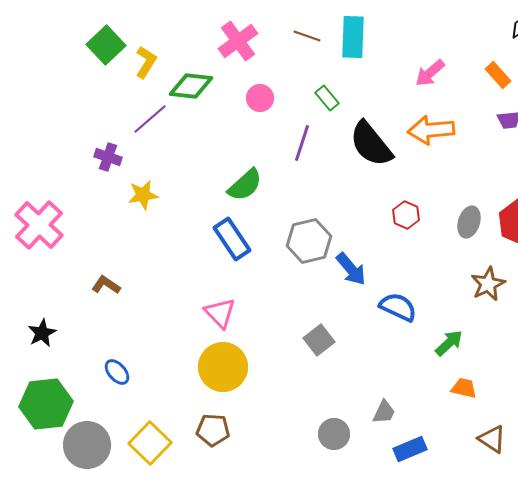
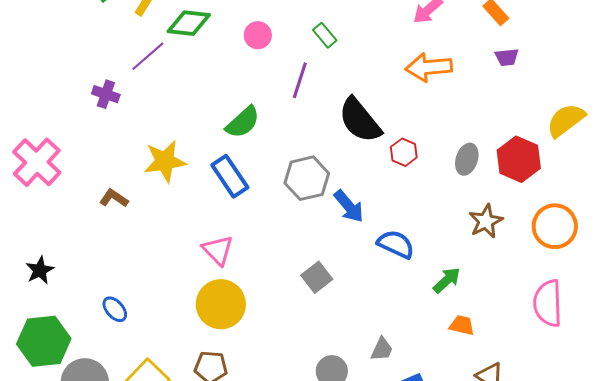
black semicircle: (371, 144) -> (360, 120), moved
yellow star: (143, 195) -> (165, 161), moved, size x1.4
brown L-shape: (106, 285) -> (114, 198), moved

